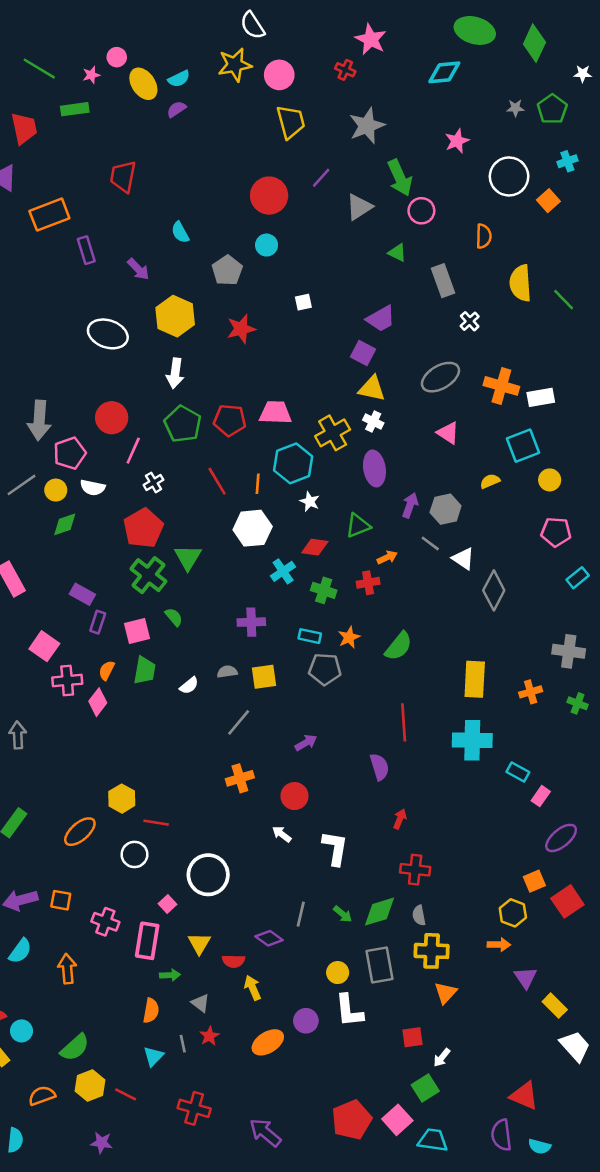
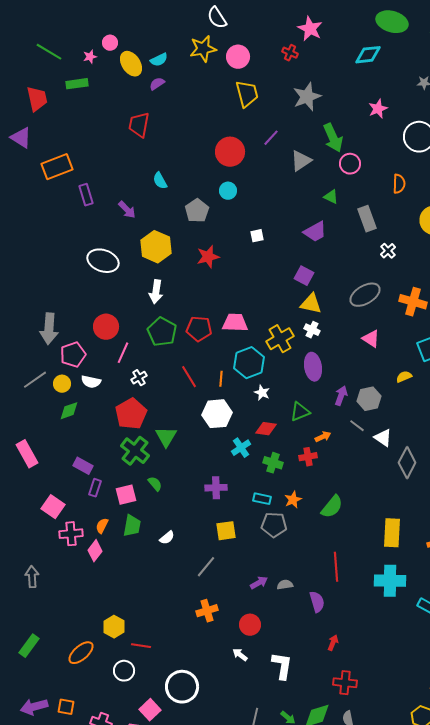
red trapezoid: (123, 176) -> (139, 125), moved
purple trapezoid: (381, 319) -> (315, 232), moved
gray semicircle: (227, 672) -> (285, 585), moved
pink square: (168, 904) -> (150, 710), size x1.5

